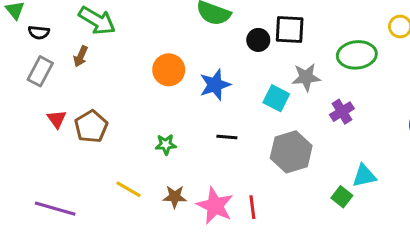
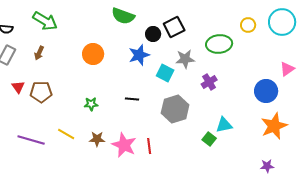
black square: (290, 29) -> (174, 27), turned -30
brown arrow: (81, 56) -> (39, 53), moved
blue star: (215, 85) -> (139, 55), moved
brown pentagon: (91, 127) -> (41, 92), turned 30
purple line: (55, 209) -> (31, 140), moved

